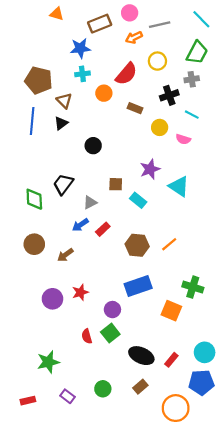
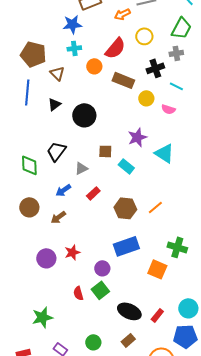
brown rectangle: (135, 108) -> (123, 80), size x1.5
black triangle: (61, 123) -> (54, 104), moved
black circle: (93, 146) -> (84, 115), size x1.5
blue arrow: (80, 225) -> (63, 190), moved

